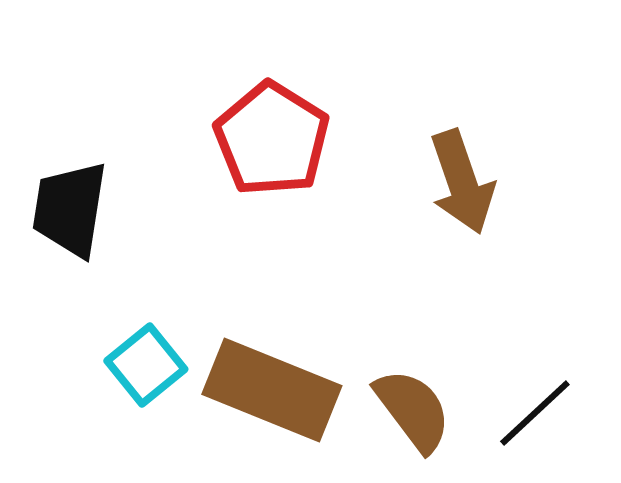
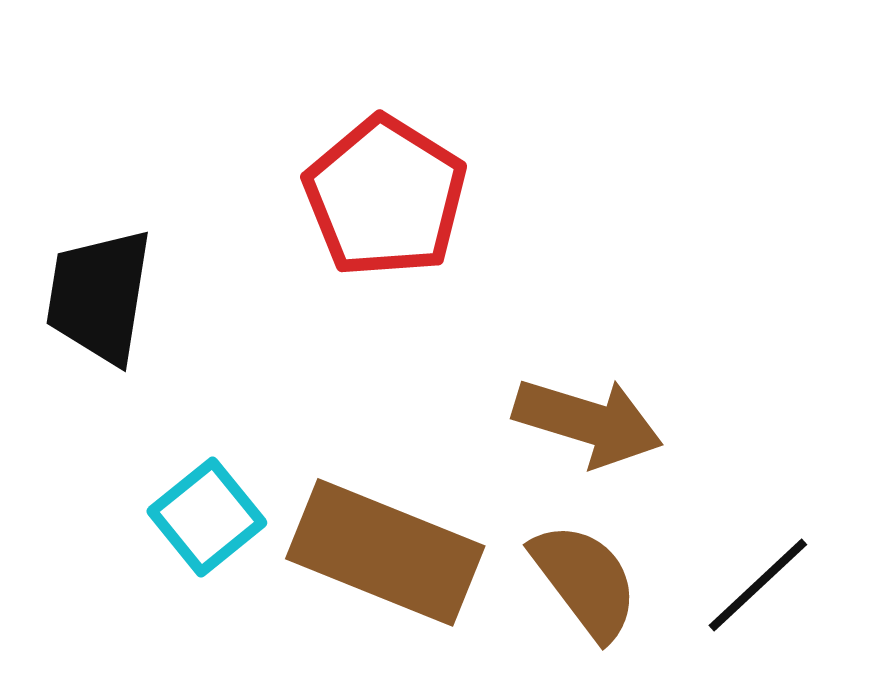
brown arrow: (462, 182) -> (588, 422), moved, turned -54

